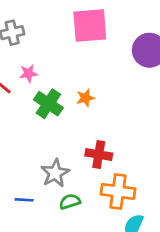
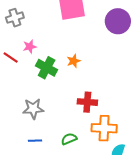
gray star: (55, 173) -> (33, 109), moved, turned 30

